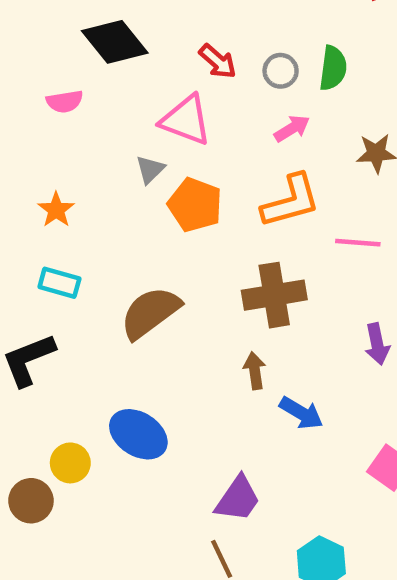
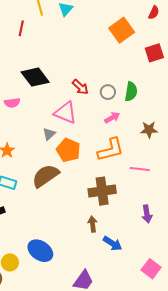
brown semicircle: (150, 313) -> (45, 176), moved

